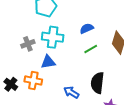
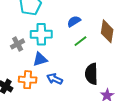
blue arrow: (71, 92) -> (55, 79), moved

